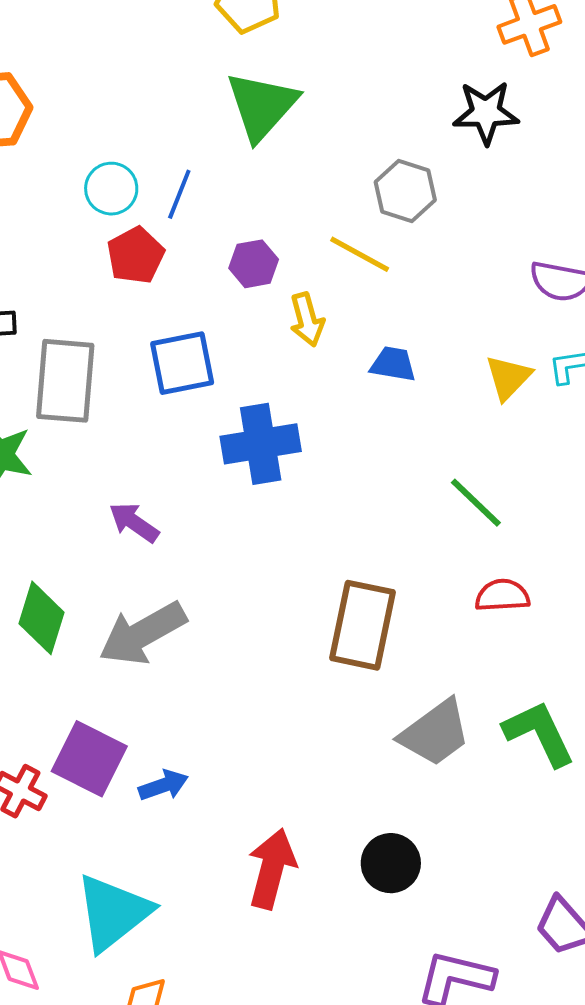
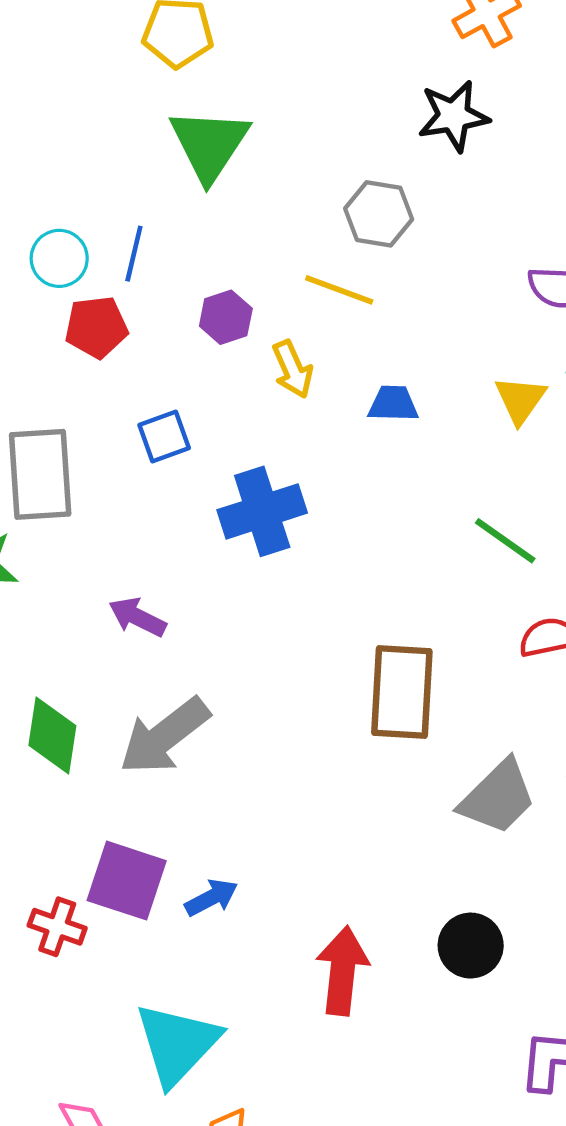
red pentagon: (136, 255) -> (96, 327), turned 30
blue square: (182, 363) -> (164, 437), size x0.7

